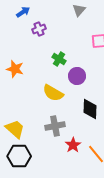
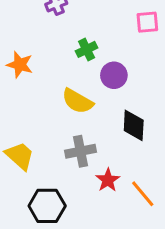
green cross: (59, 59) -> (87, 49), turned 32
black hexagon: (19, 156) -> (47, 206), moved

